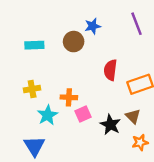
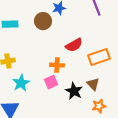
red semicircle: (110, 70) -> (74, 45), turned -126
orange cross: (69, 97) -> (57, 65), moved

